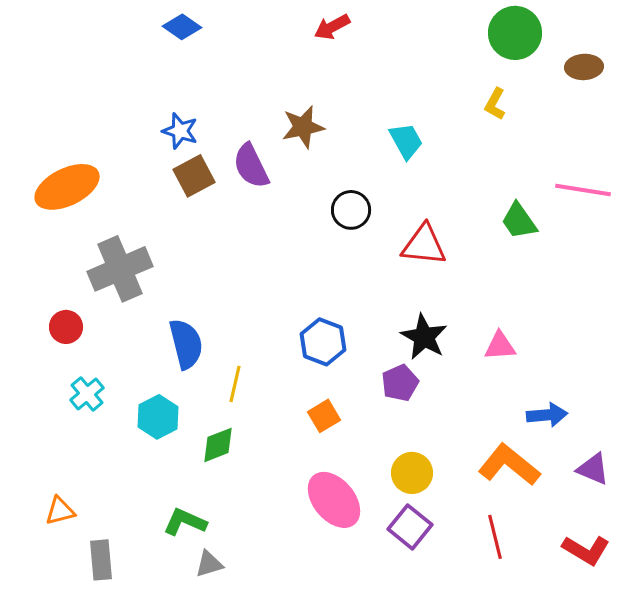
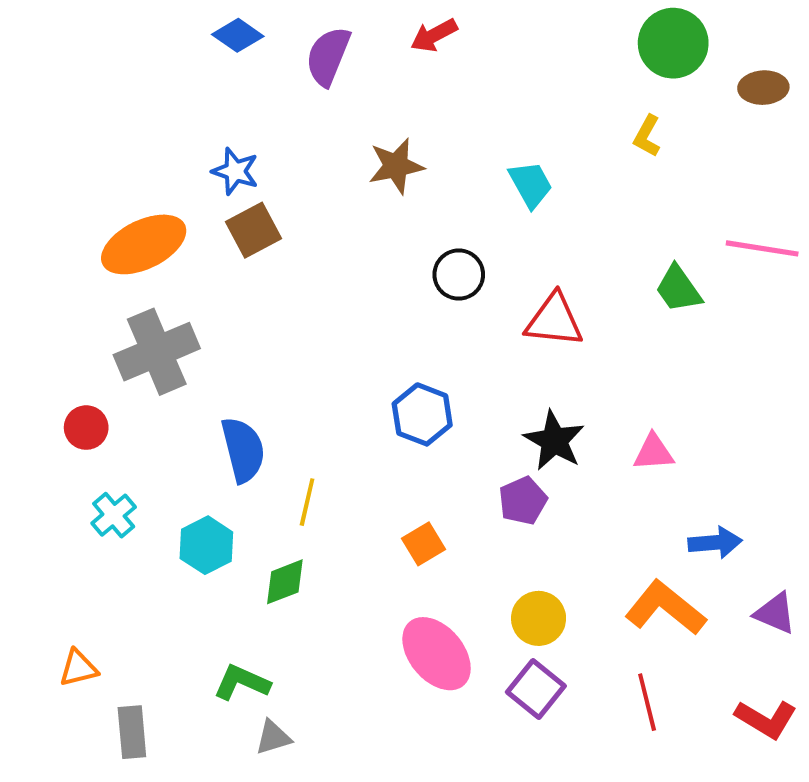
purple semicircle: (251, 166) -> (328, 56), moved, turned 48
orange ellipse: (67, 187) -> (144, 244), moved
blue hexagon: (323, 342) -> (422, 414), moved

